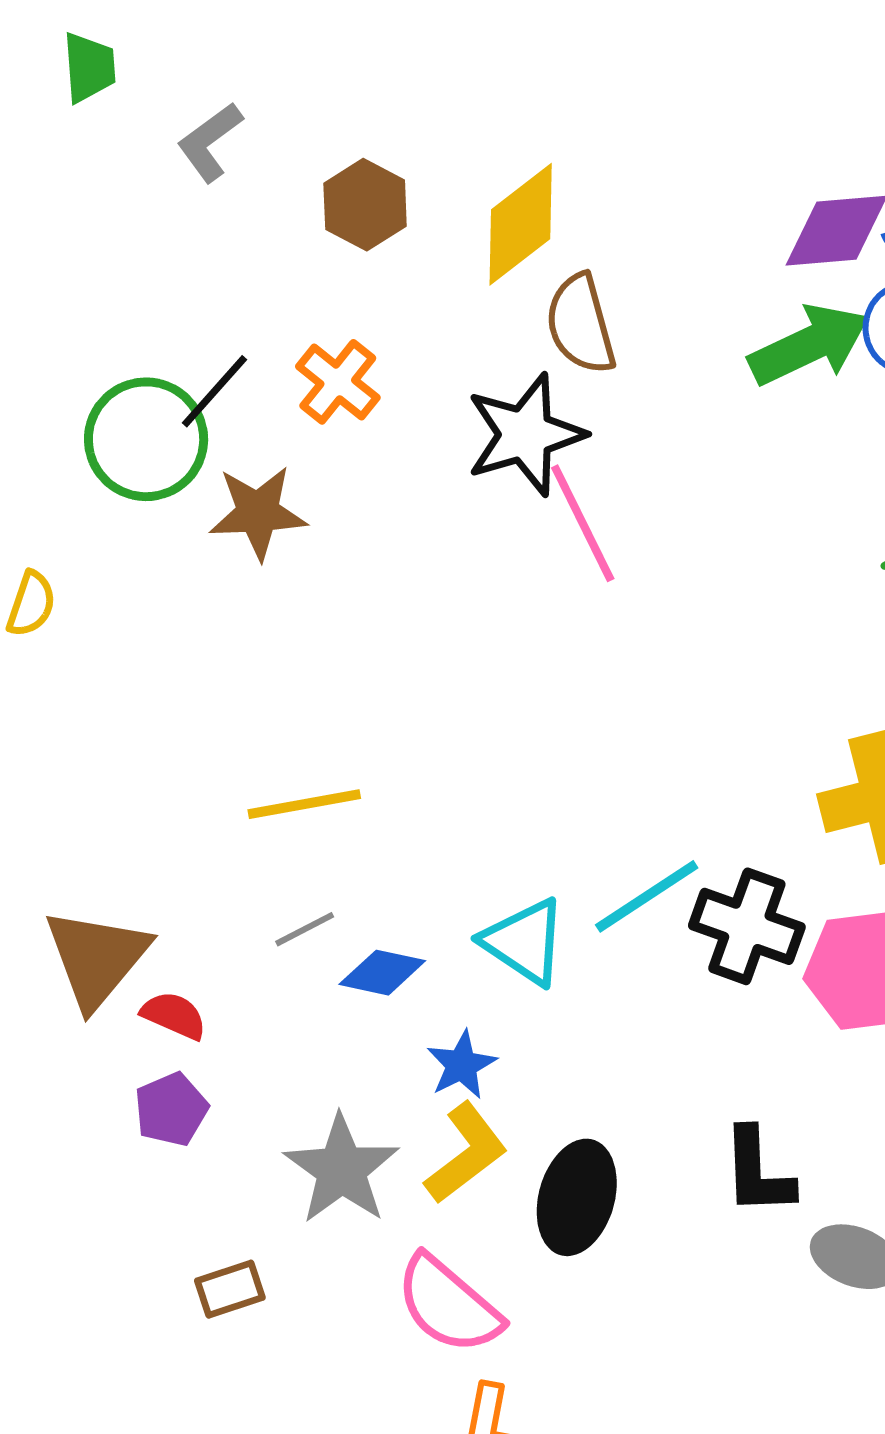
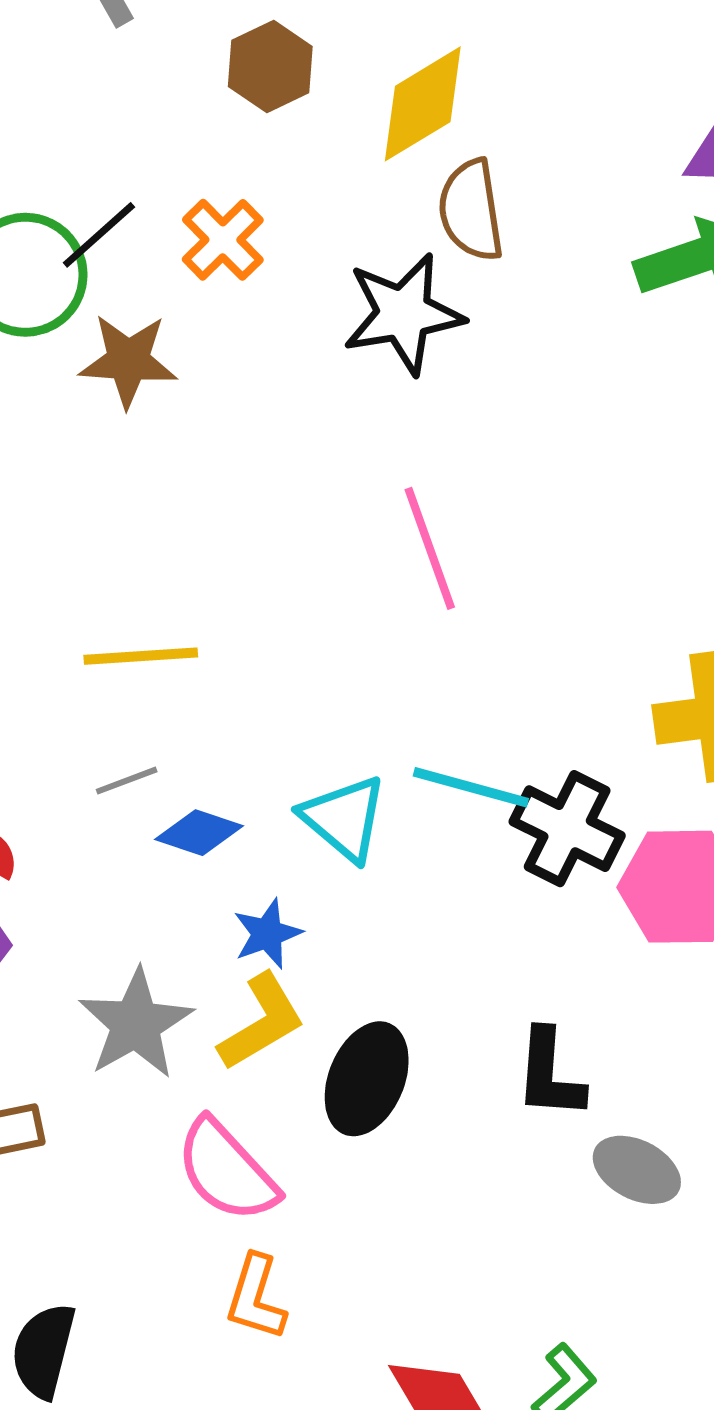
pink line: (583, 523) -> (430, 548), moved
cyan line: (647, 896) -> (471, 787), turned 42

